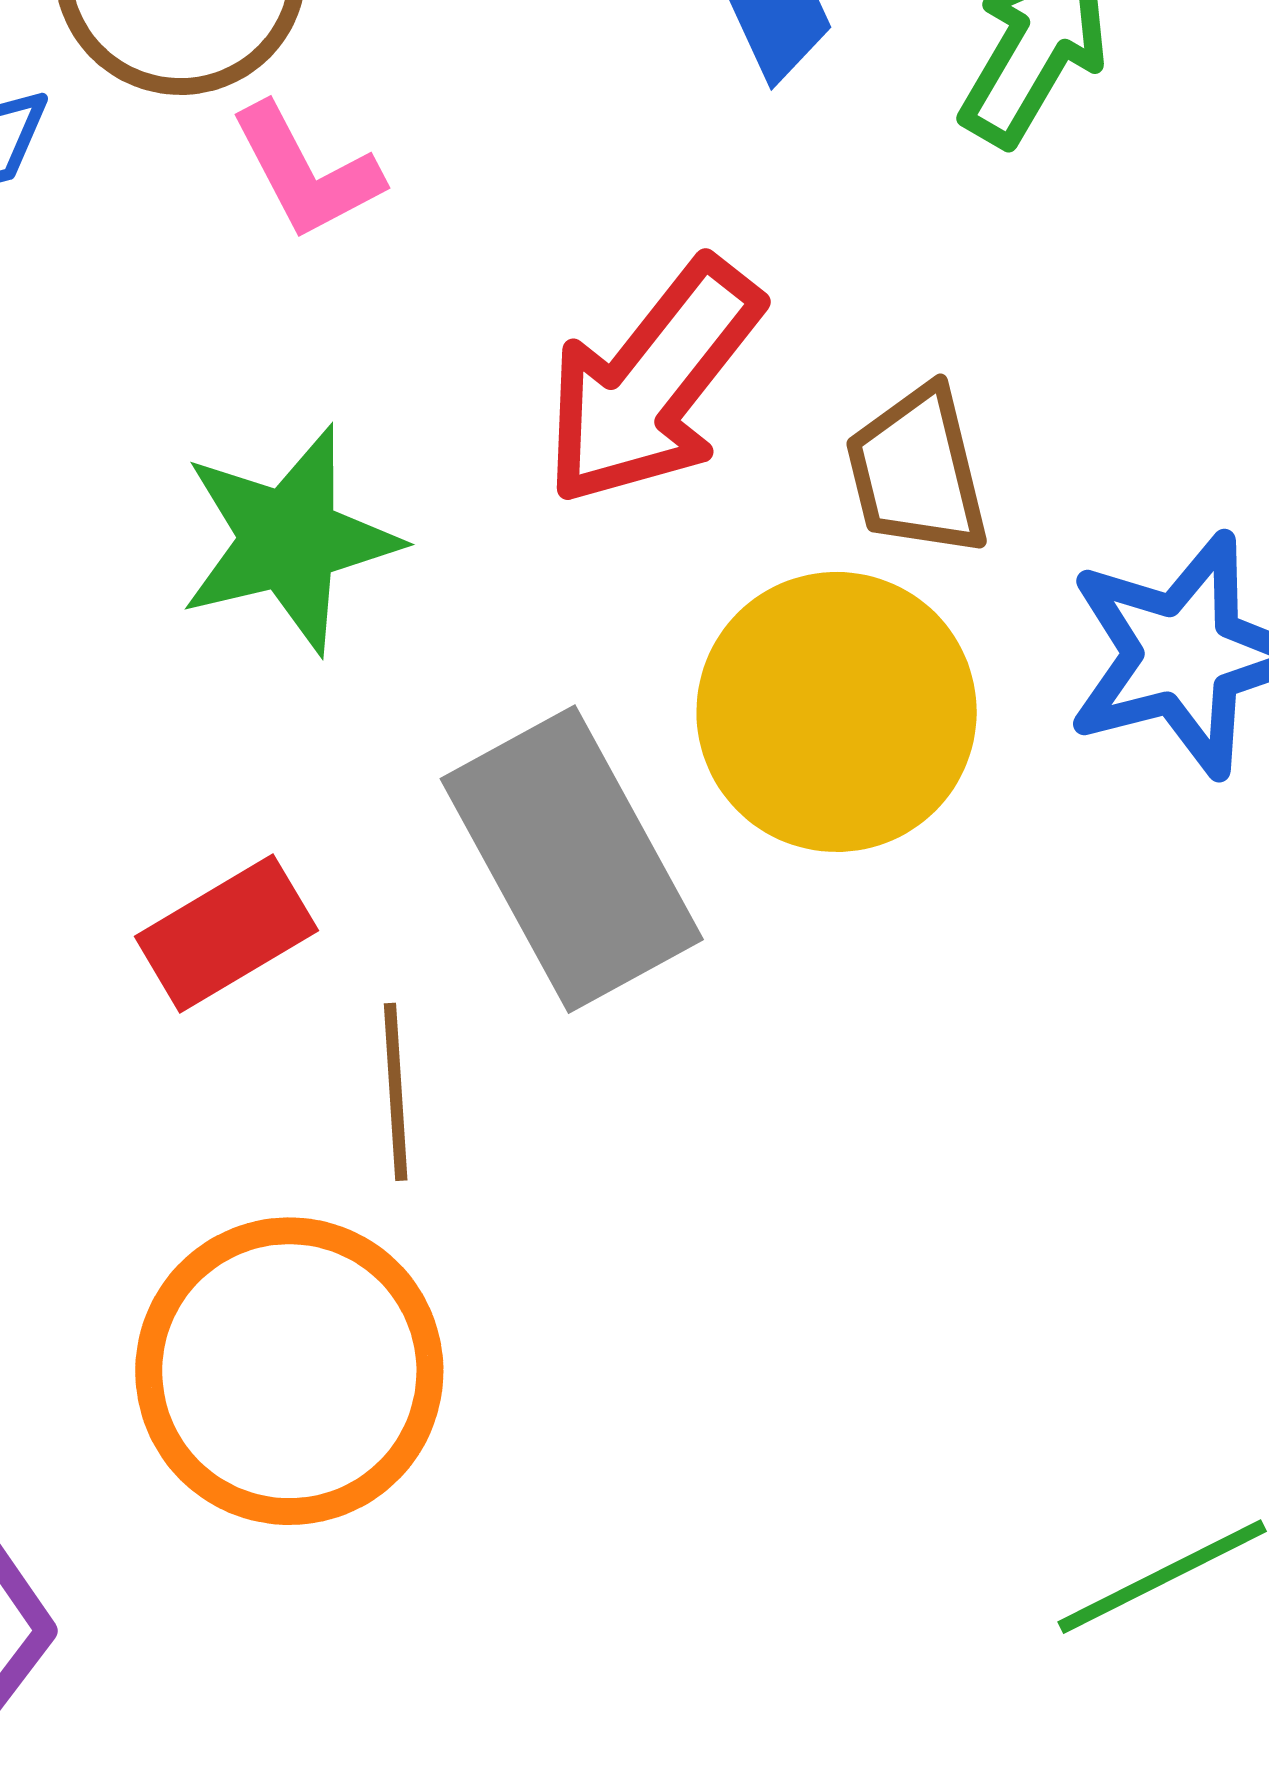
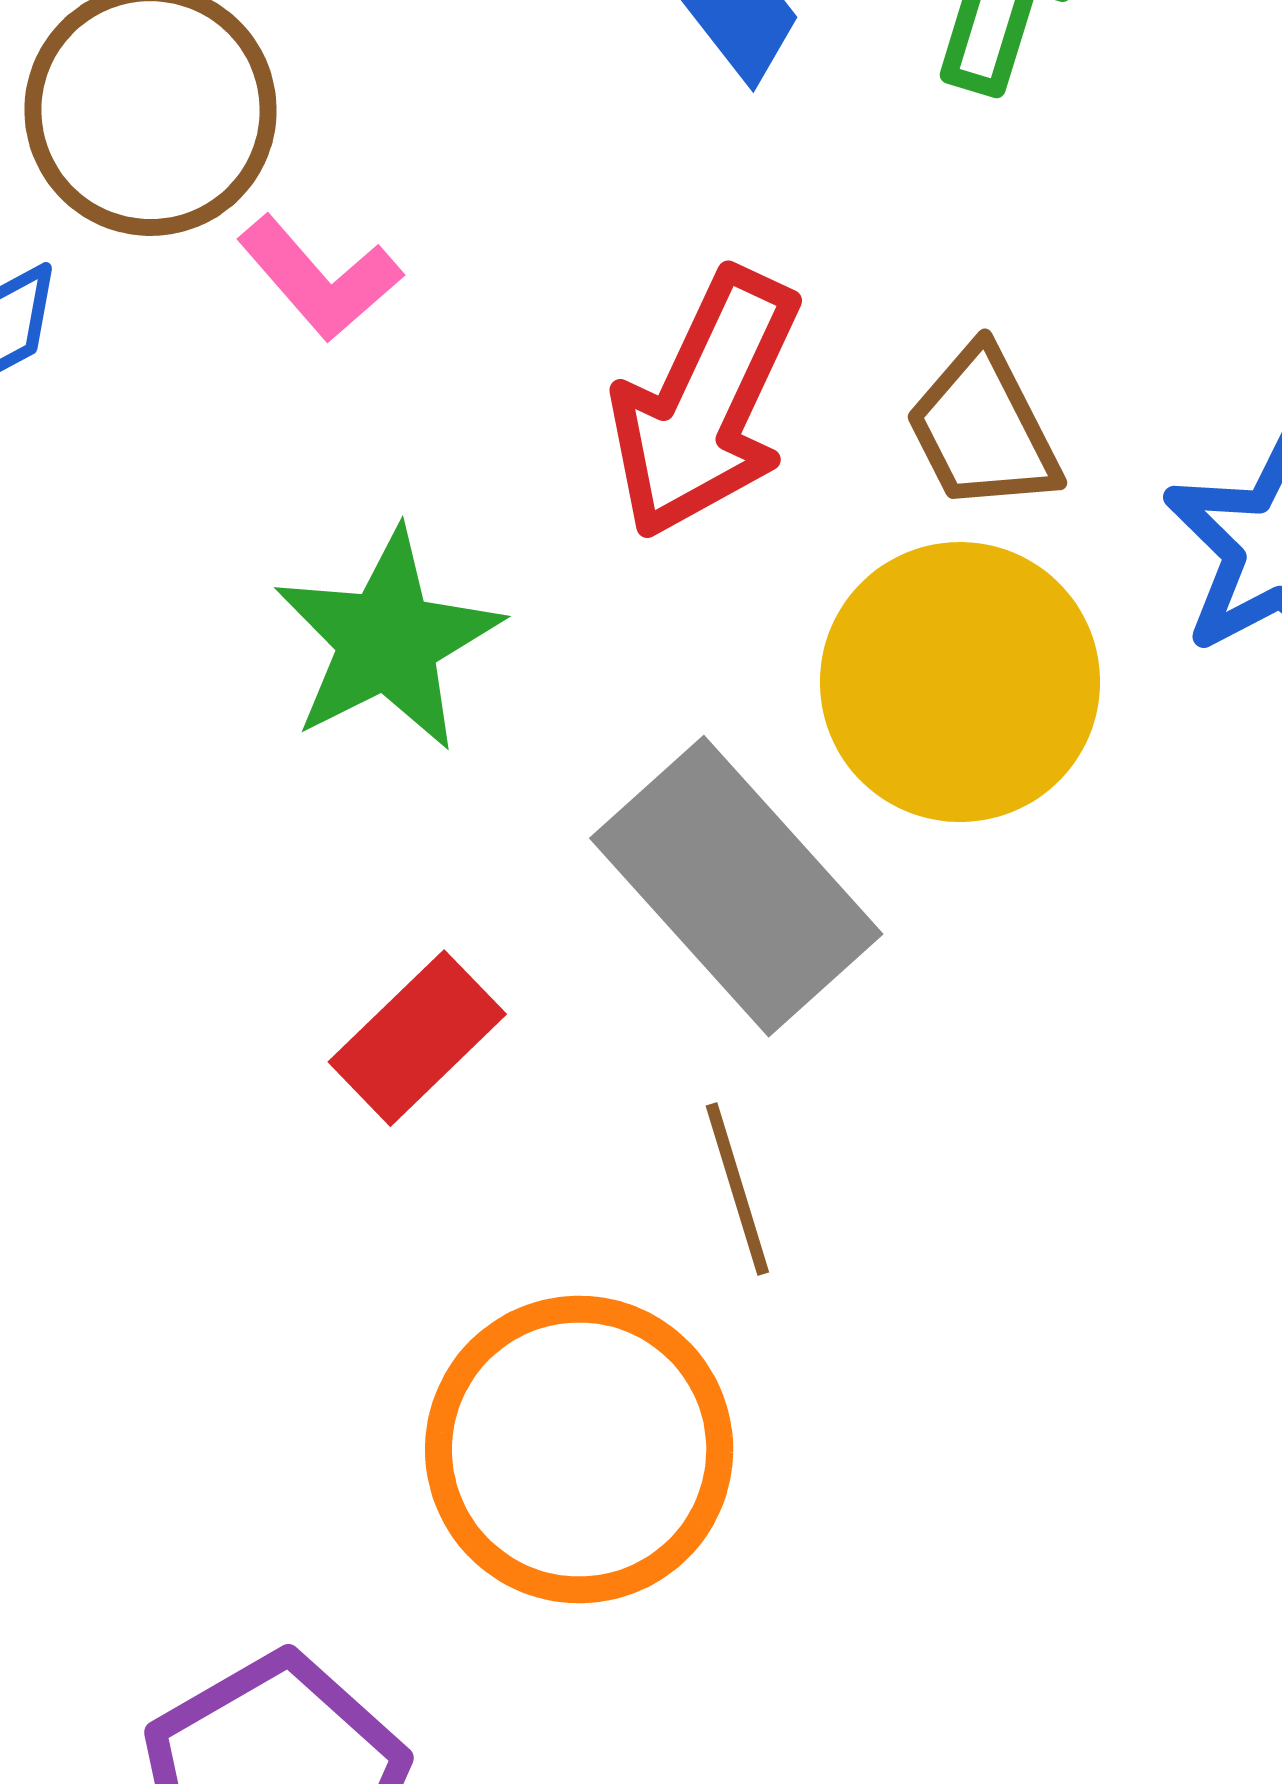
brown line: (396, 1092) -> (737, 1189), moved

